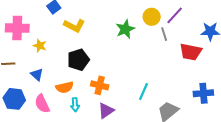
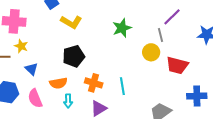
yellow circle: (152, 17) -> (151, 52), moved
yellow star: (40, 46) -> (21, 46), moved
red trapezoid: (191, 52) -> (177, 65), moved
cyan line: (143, 92) -> (122, 86), moved, turned -36

